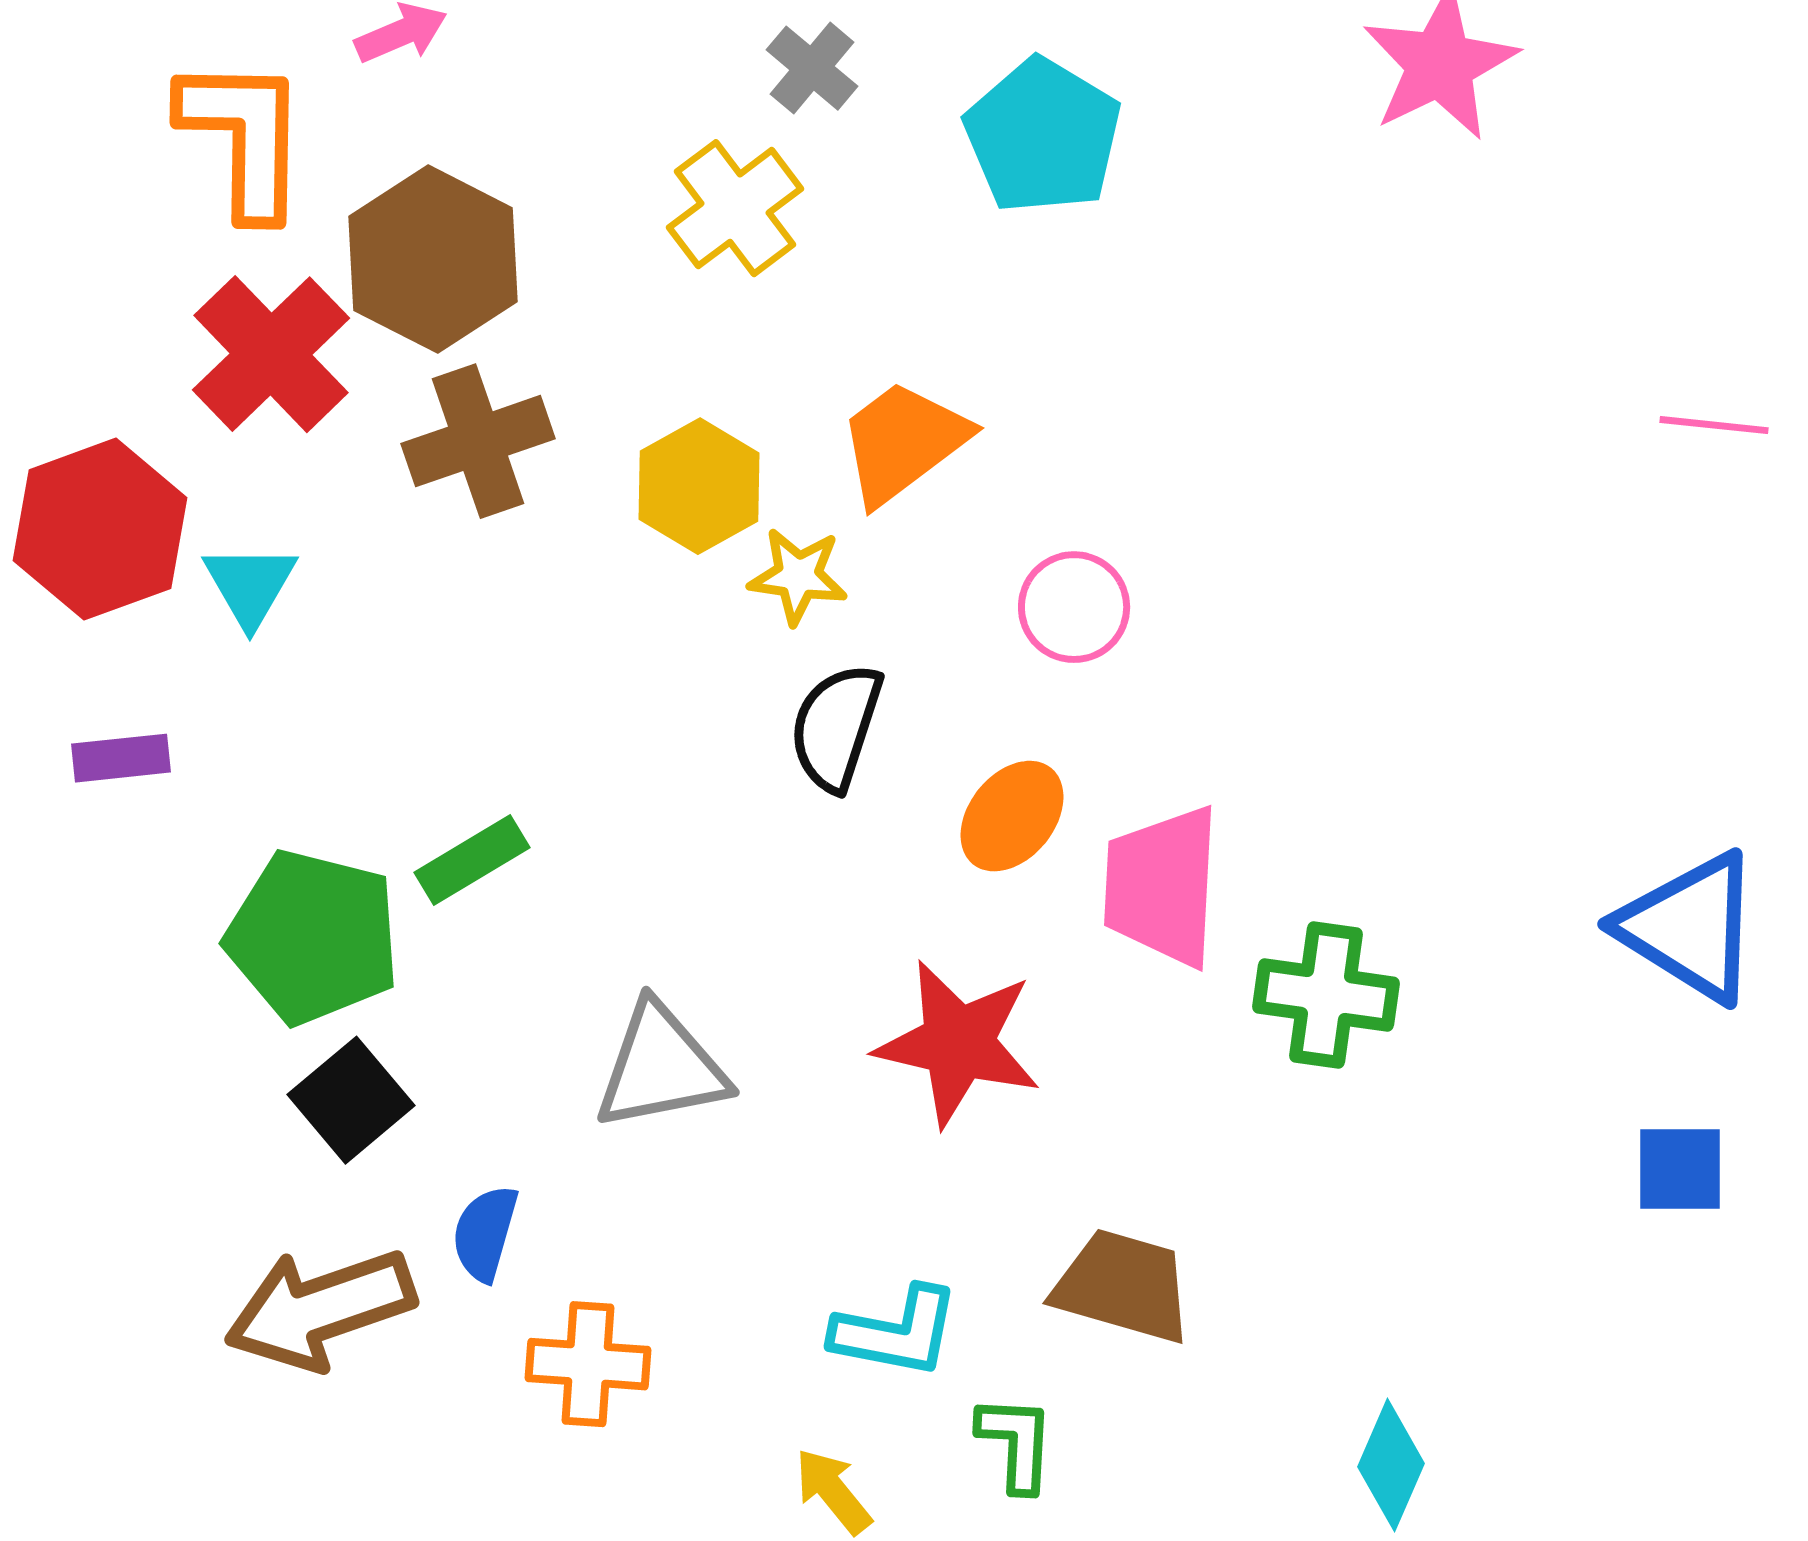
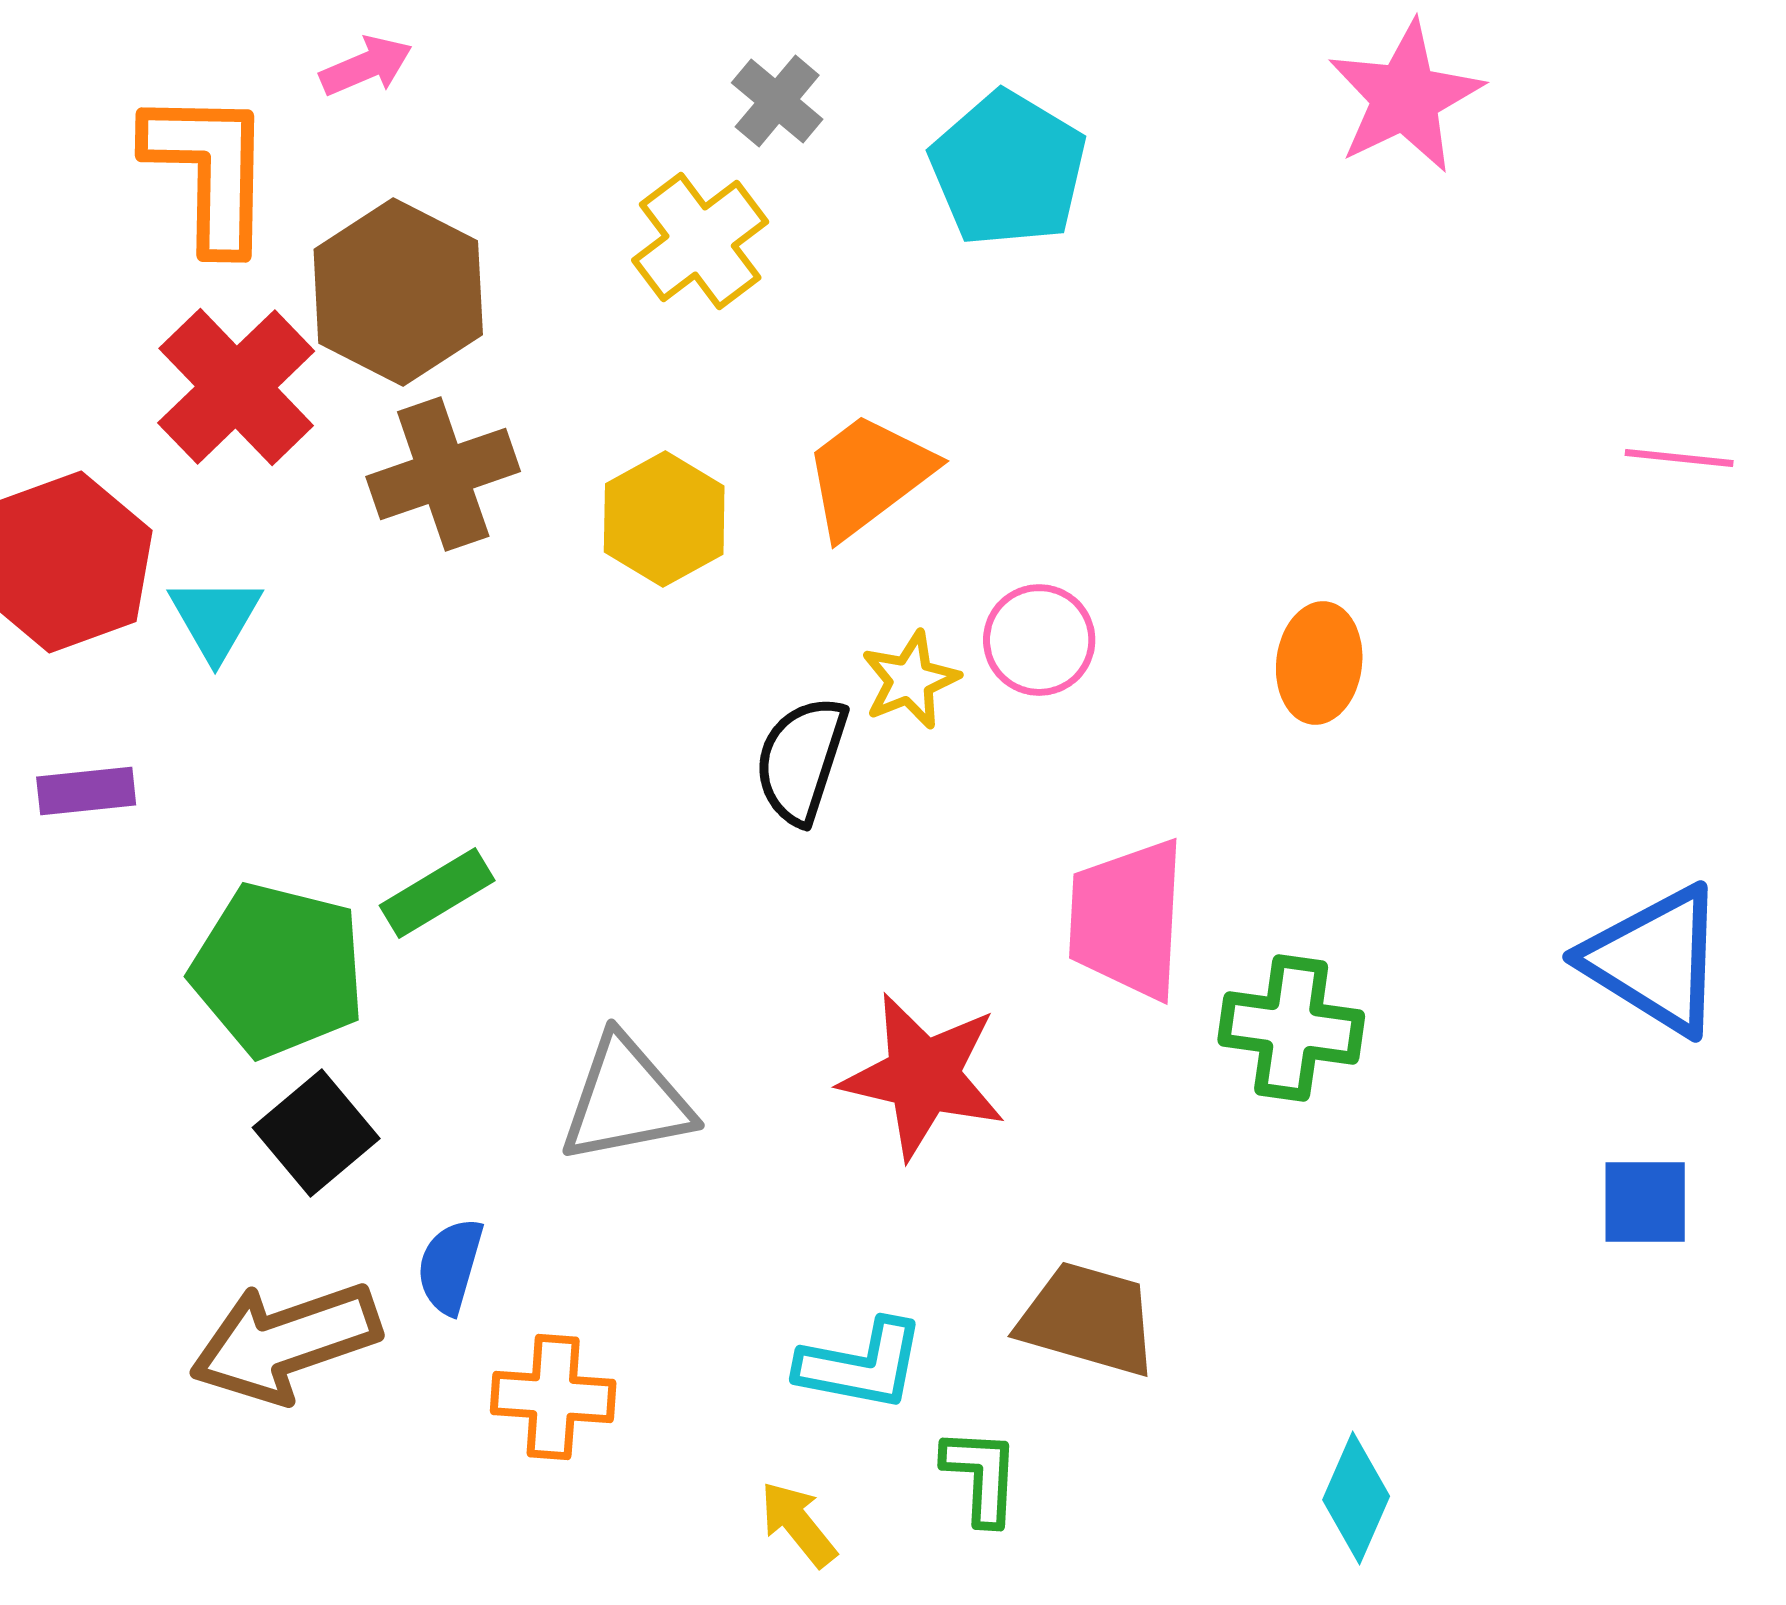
yellow star: (798, 576) -> (910, 680), moved, turned -30
orange ellipse: (1012, 816) -> (1319, 663), moved, turned -32

